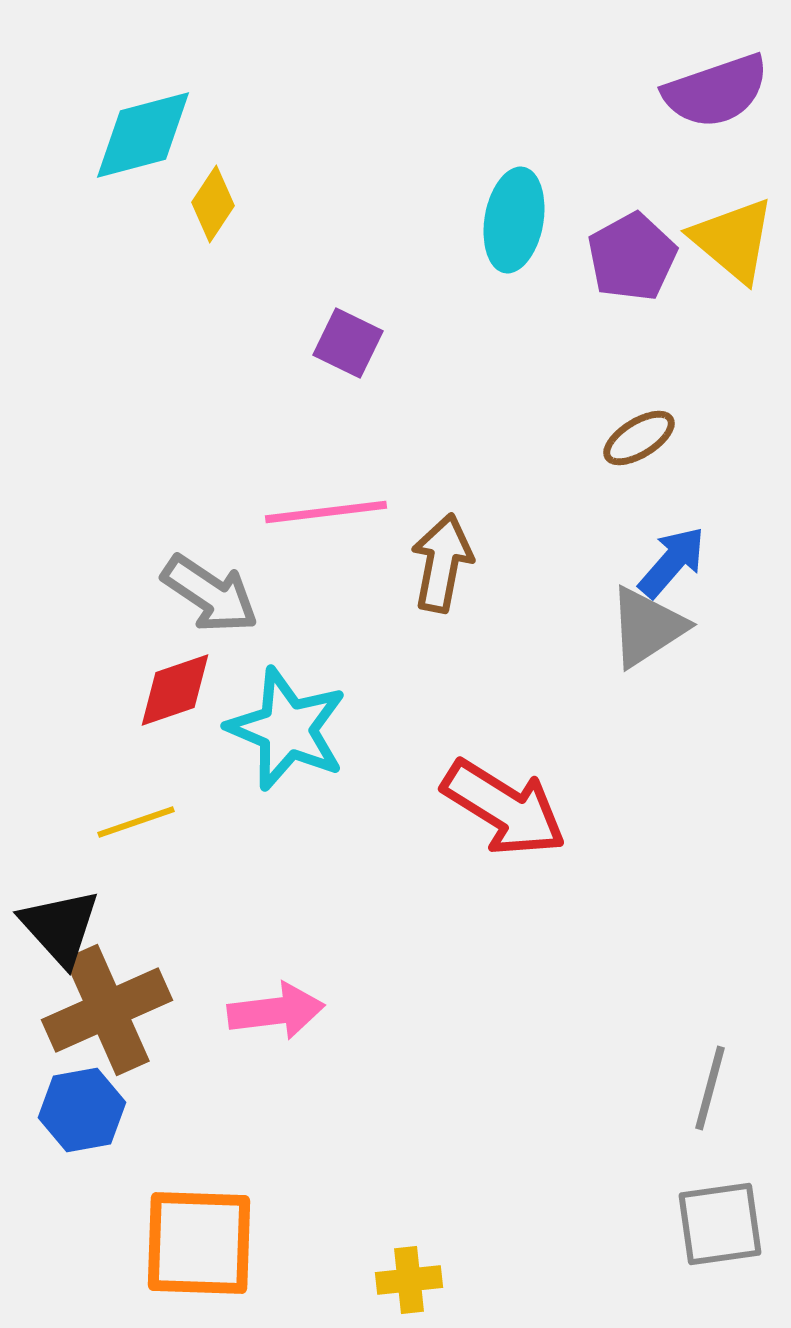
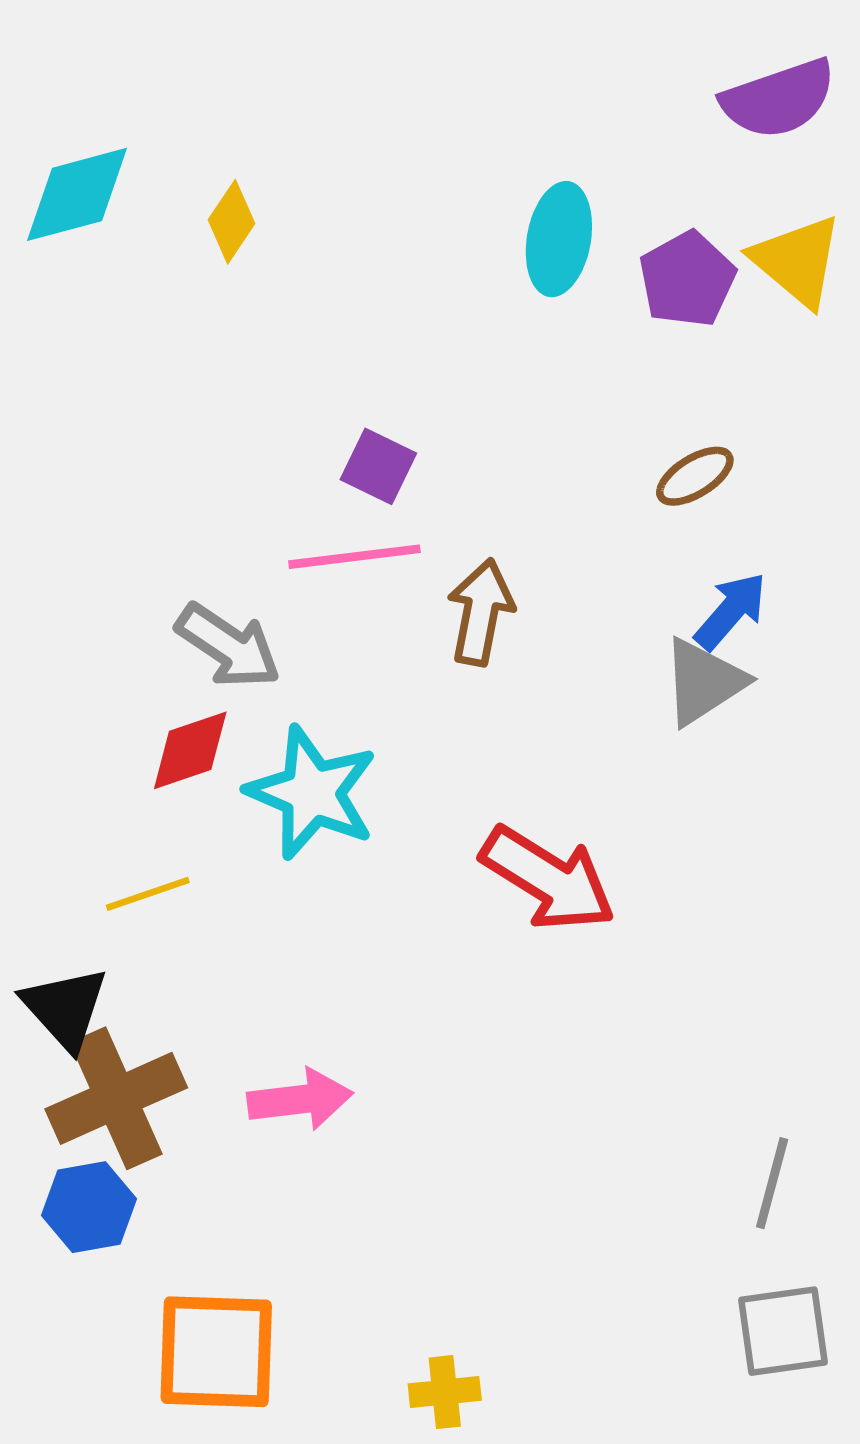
cyan diamond: (143, 135) -> (77, 194), moved
purple square: (348, 343) -> (378, 466), moved

